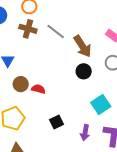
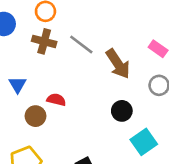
black circle: (84, 71) -> (122, 111), moved
red semicircle: (38, 89) -> (56, 100), moved

